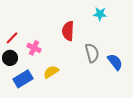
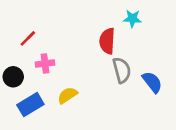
red semicircle: (68, 31) -> (107, 41), moved
red line: (12, 38) -> (28, 38), moved
pink cross: (34, 48) -> (45, 64), turned -32

